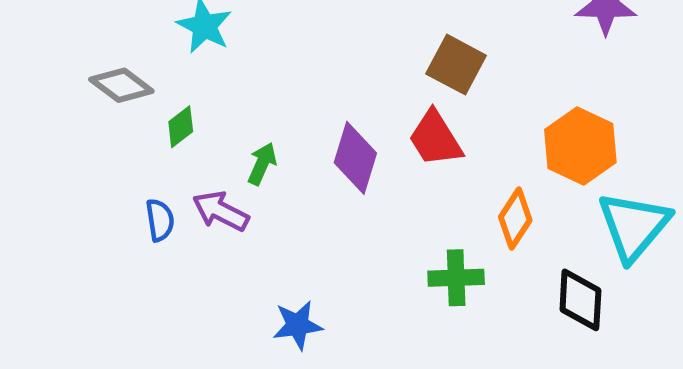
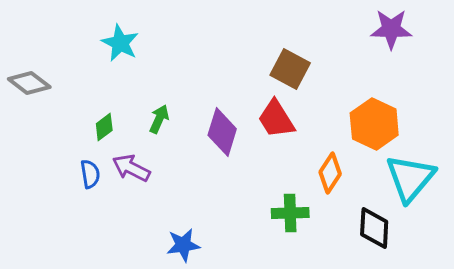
gray diamond: (121, 85) -> (29, 83), moved
green diamond: (181, 127) -> (104, 127), moved
green arrow: (262, 164) -> (159, 119), moved

